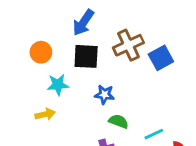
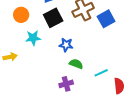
black square: (86, 56) -> (53, 18), turned -30
yellow arrow: (45, 114) -> (10, 57), moved

